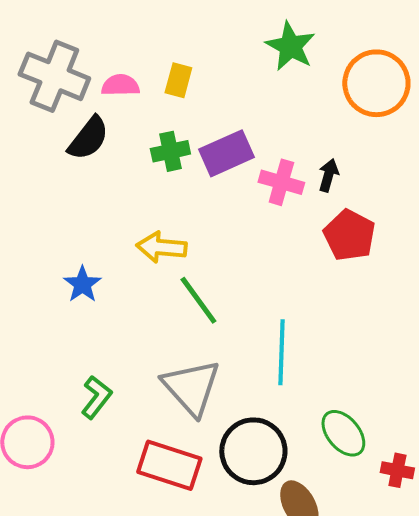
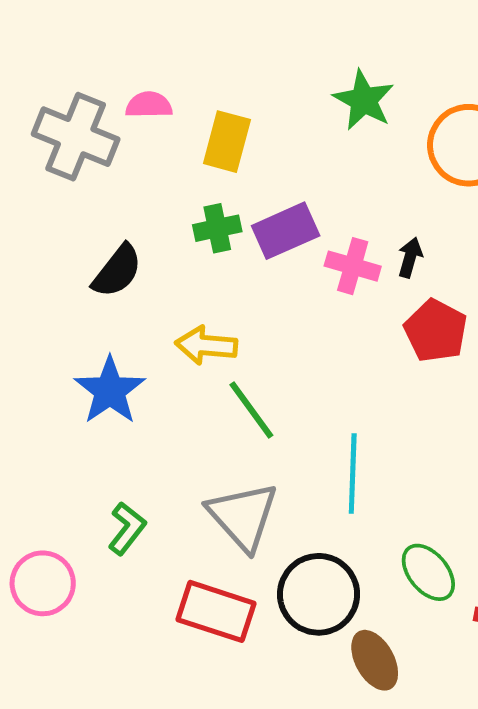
yellow rectangle: (178, 80) -> (227, 142), size x1.4
pink semicircle: (120, 85) -> (149, 105), moved
black semicircle: (88, 138) -> (117, 271), moved
blue star: (82, 284) -> (110, 391), size x1.5

